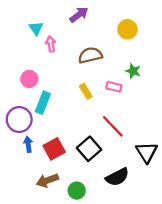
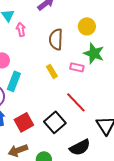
yellow circle: (127, 29) -> (87, 26), moved
brown semicircle: (90, 55) -> (56, 39), turned -75
green star: (133, 71) -> (94, 53), size x1.5

